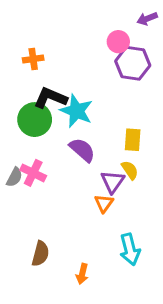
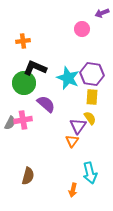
purple hexagon: (133, 63) -> (92, 74), moved
cyan star: (76, 111) -> (68, 78), moved
purple semicircle: (82, 150) -> (46, 104), moved
pink cross: (33, 173) -> (23, 120), turned -36
orange arrow: (82, 274) -> (73, 190), moved

